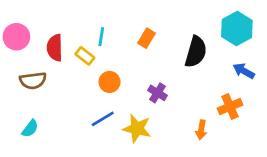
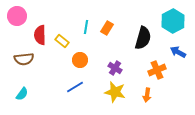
pink circle: (16, 37) -> (17, 16), moved
cyan line: (101, 37) -> (86, 27), moved
orange cross: (230, 107) -> (157, 70), moved
yellow star: (137, 128) -> (115, 92), moved

